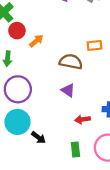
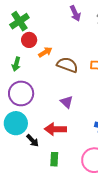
brown semicircle: (71, 62) -> (67, 65), moved
red arrow: (83, 119) -> (55, 129), moved, size x1.5
green rectangle: (75, 149) -> (54, 159), moved

